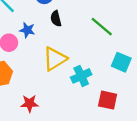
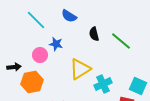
black semicircle: (56, 19) -> (94, 34), moved
cyan square: (121, 62) -> (138, 86), moved

